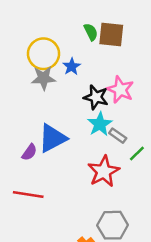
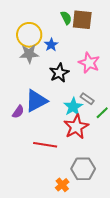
black star: (96, 97) -> (59, 73), moved, turned 30
cyan star: (100, 124) -> (73, 107), moved
red line: (28, 194) -> (45, 145), moved

